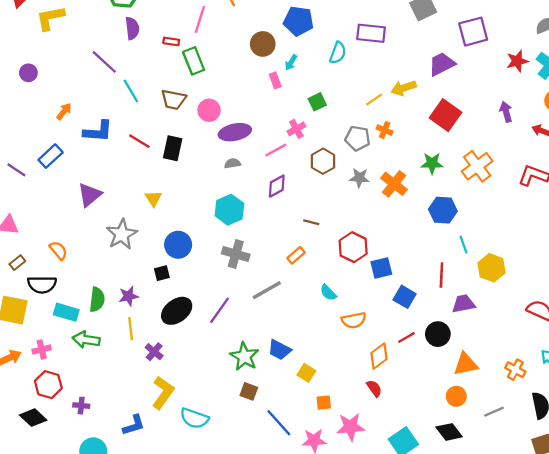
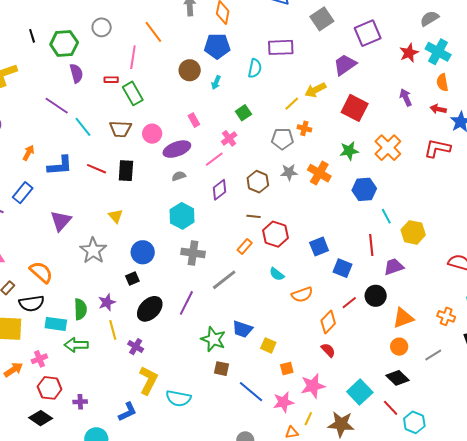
pink rectangle: (275, 80) -> (194, 120), moved
brown hexagon: (323, 161) -> (258, 182), moved
red hexagon: (353, 247) -> (275, 234), moved
orange semicircle: (58, 250) -> (41, 272), size x1.4

